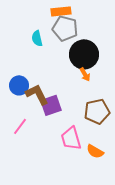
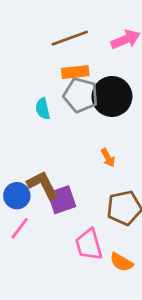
black circle: (84, 54) -> (112, 96), moved
blue circle: (19, 85) -> (17, 196), moved

